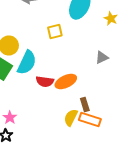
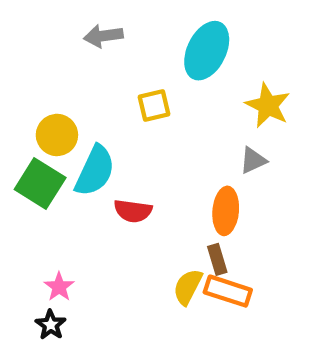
yellow star: (111, 18) -> (268, 105), moved, size x1.5
orange ellipse: (66, 82) -> (226, 211), moved, turned -60

